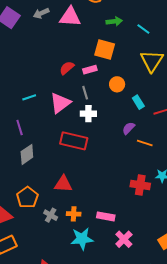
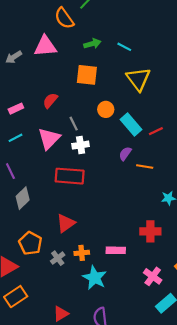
gray arrow: (41, 13) -> (14, 57), moved
pink rectangle: (90, 70) -> (16, 109), moved
cyan rectangle: (138, 102) -> (131, 125), size x1.5
red triangle: (63, 184) -> (66, 223), turned -30
red cross: (140, 185) -> (150, 231), moved
gray cross: (51, 215) -> (58, 258), turned 32
cyan star: (82, 239) -> (95, 278), turned -30
pink cross: (124, 239) -> (153, 276), moved

